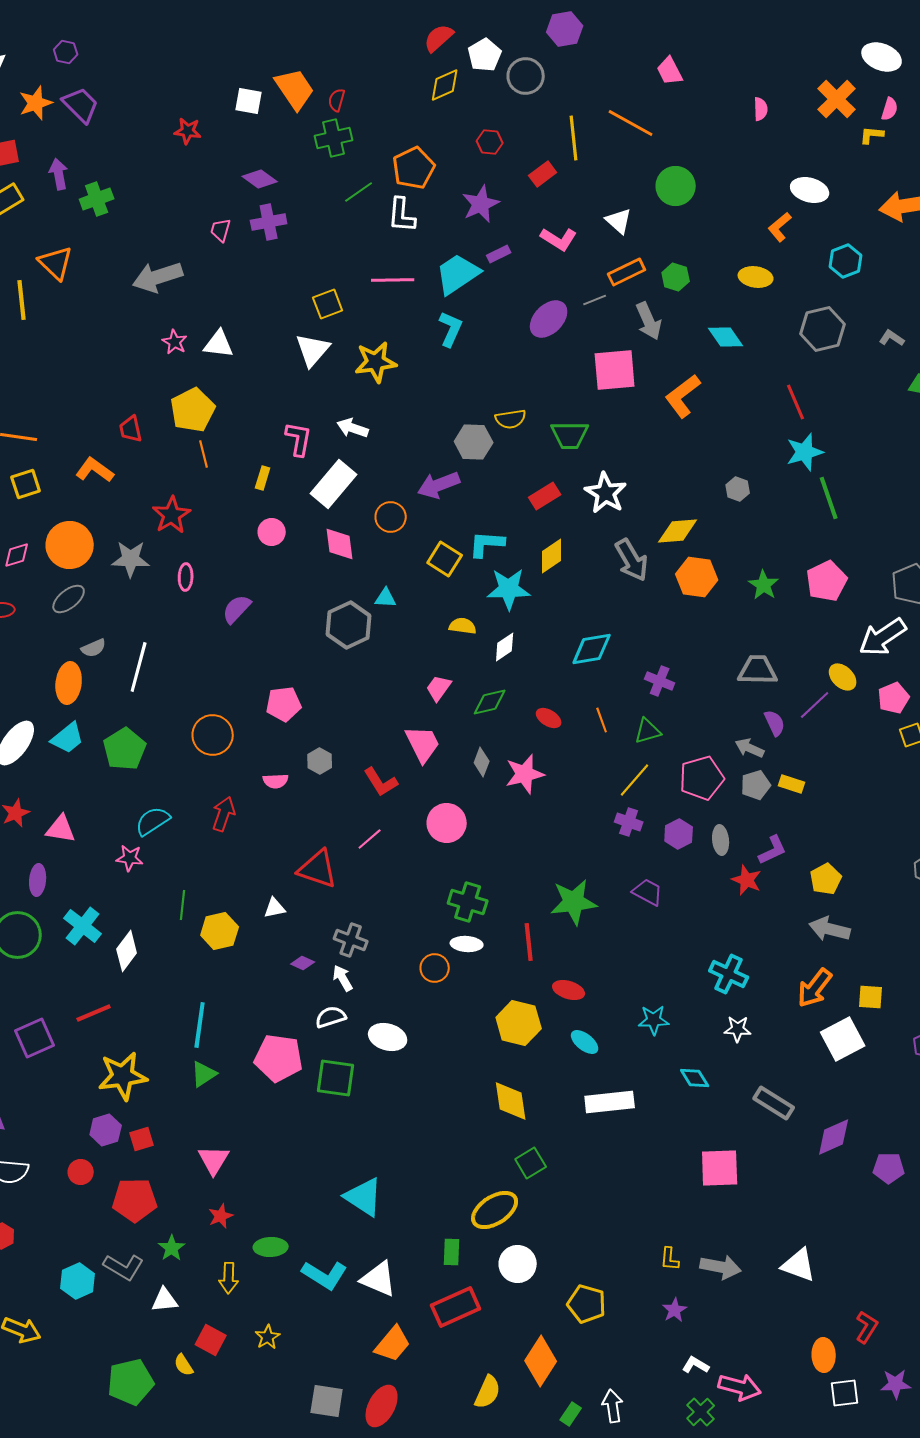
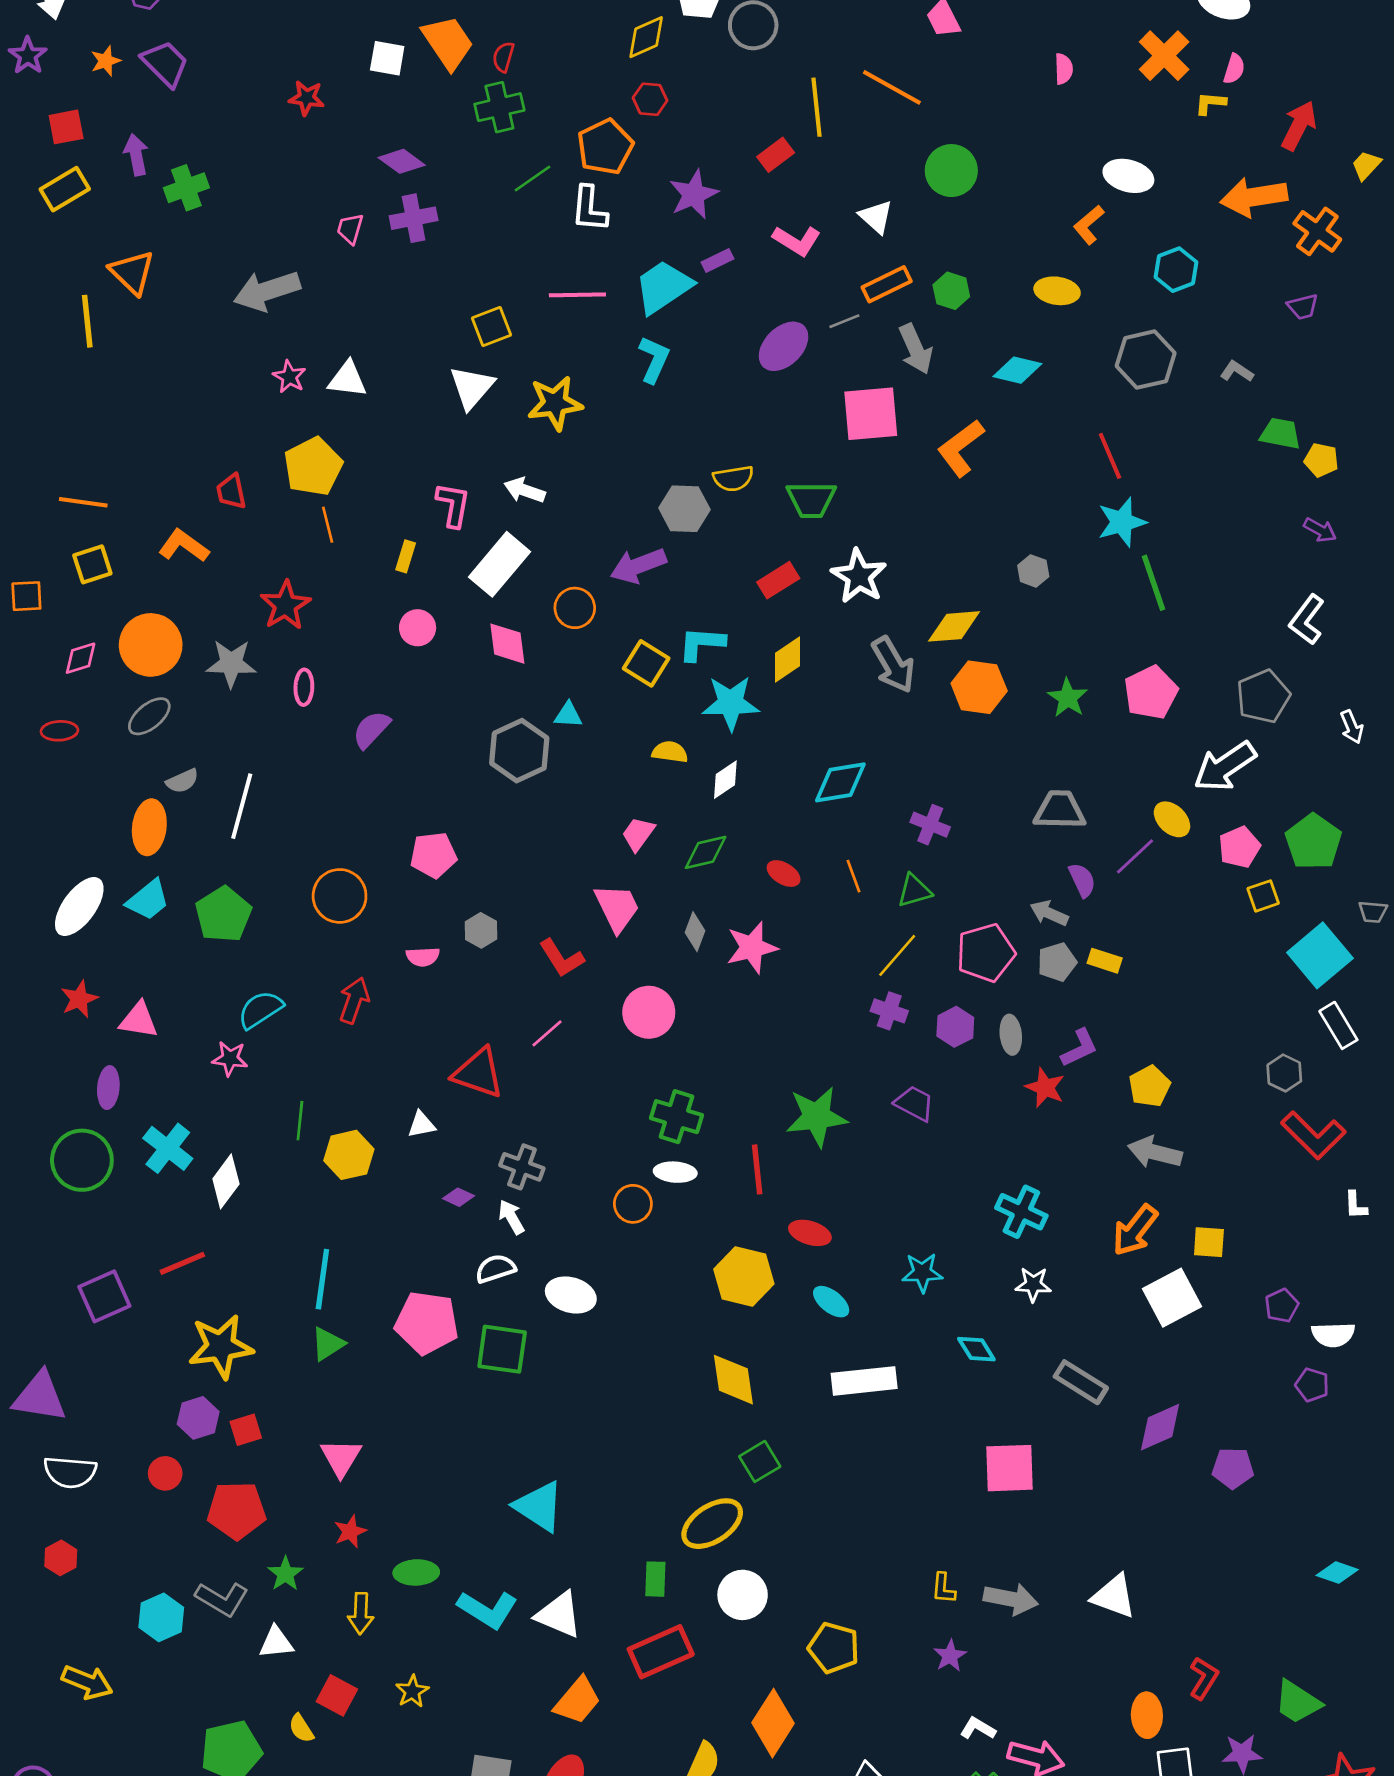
orange star: (36, 103) -> (106, 61), size x0.7
red hexagon: (490, 142) -> (650, 99), moved
cyan diamond: (726, 337) -> (1017, 370), turned -42

